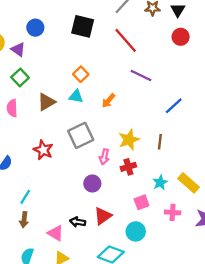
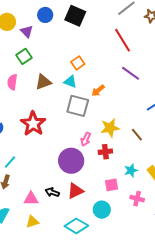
black square: (83, 26) -> (75, 16), moved
gray square: (81, 135) -> (78, 106), moved, turned 30
brown line: (160, 142) -> (137, 135), turned -56
red star: (43, 150) -> (33, 124), size x1.4
purple circle: (92, 183) -> (71, 161), size x1.6
pink triangle: (55, 233) -> (31, 199), turned -42

